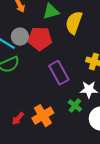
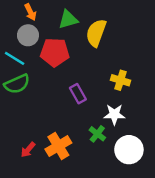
gray circle: (20, 37) -> (28, 35), moved
purple rectangle: (59, 73) -> (78, 94), size x0.7

